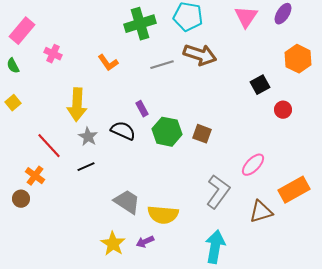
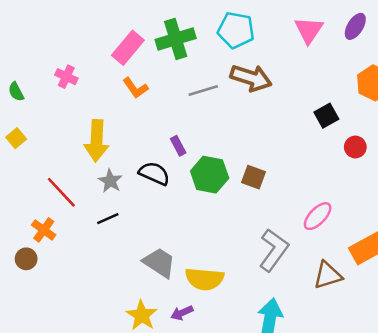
pink rectangle: (22, 31) -> (128, 48), moved

